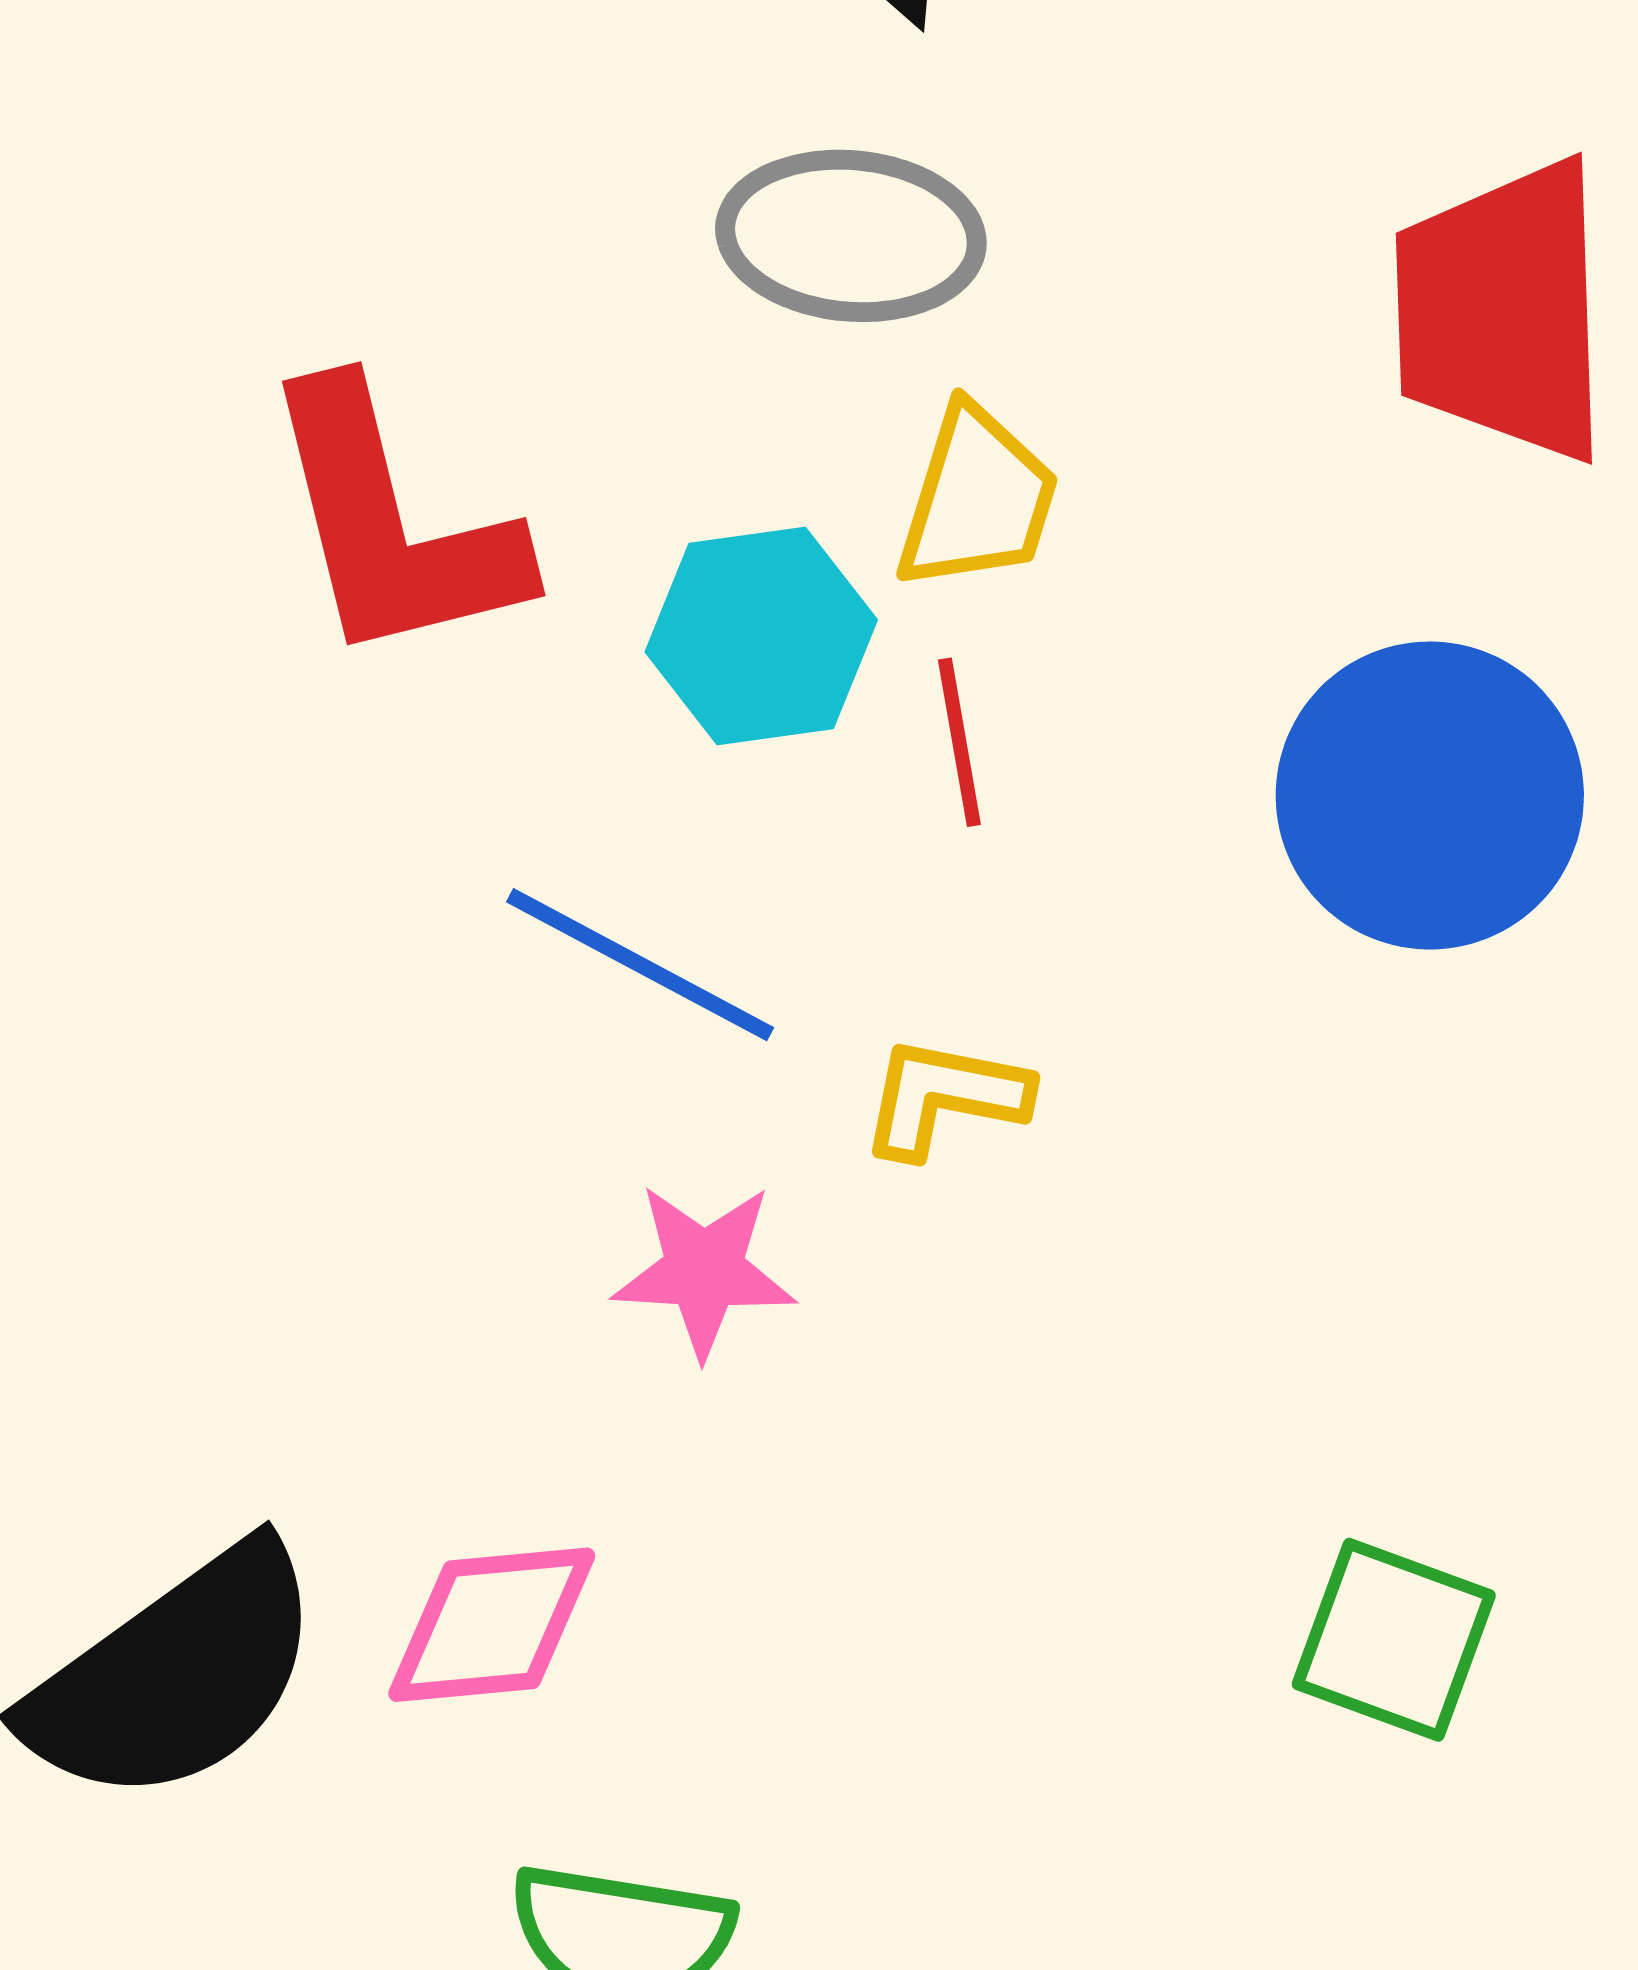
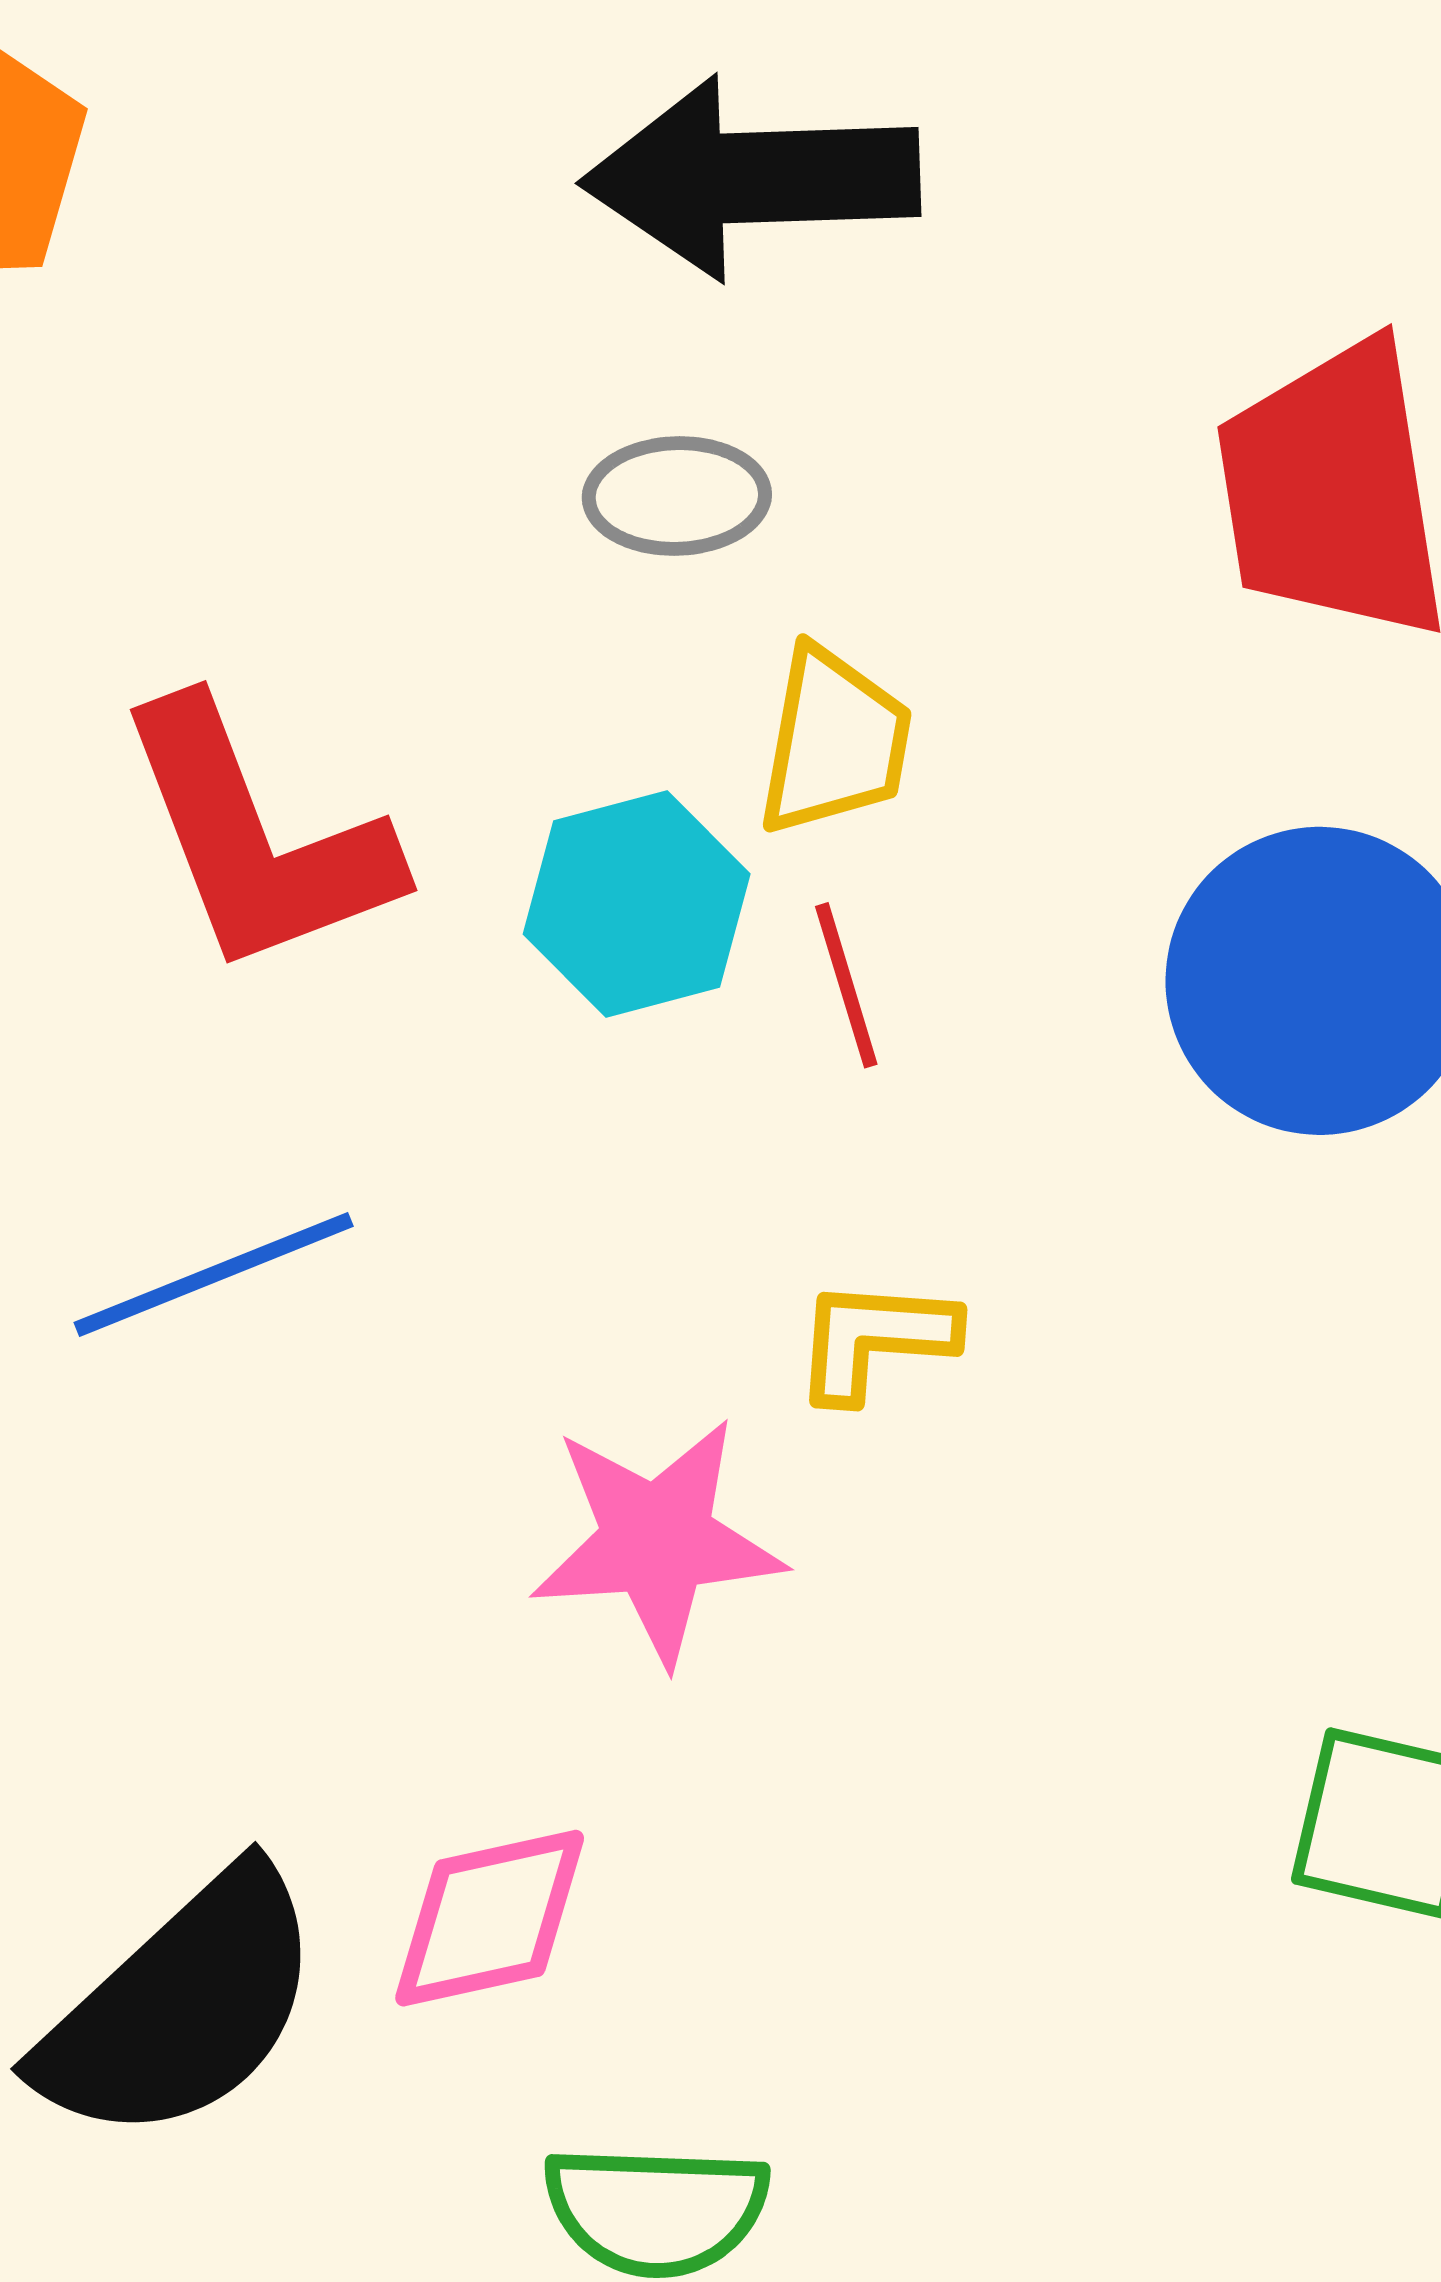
gray ellipse: (851, 236) -> (677, 496), size x0.7
blue line: (640, 965) -> (214, 1274), moved, turned -43
pink star: (704, 1270) -> (657, 1541), size x1.4

